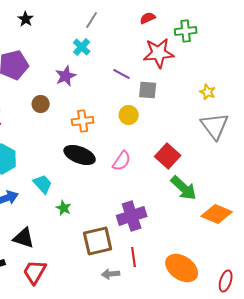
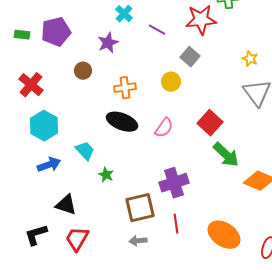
purple line: (122, 74) -> (157, 30), moved
gray square: (148, 90) -> (190, 57), turned 36
gray arrow: (111, 274) -> (138, 241), moved

